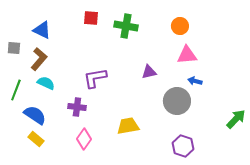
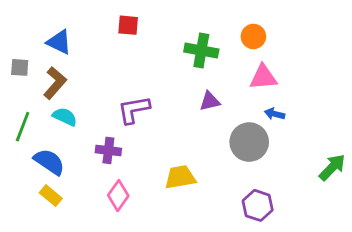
green cross: (126, 26) -> (201, 51), moved

